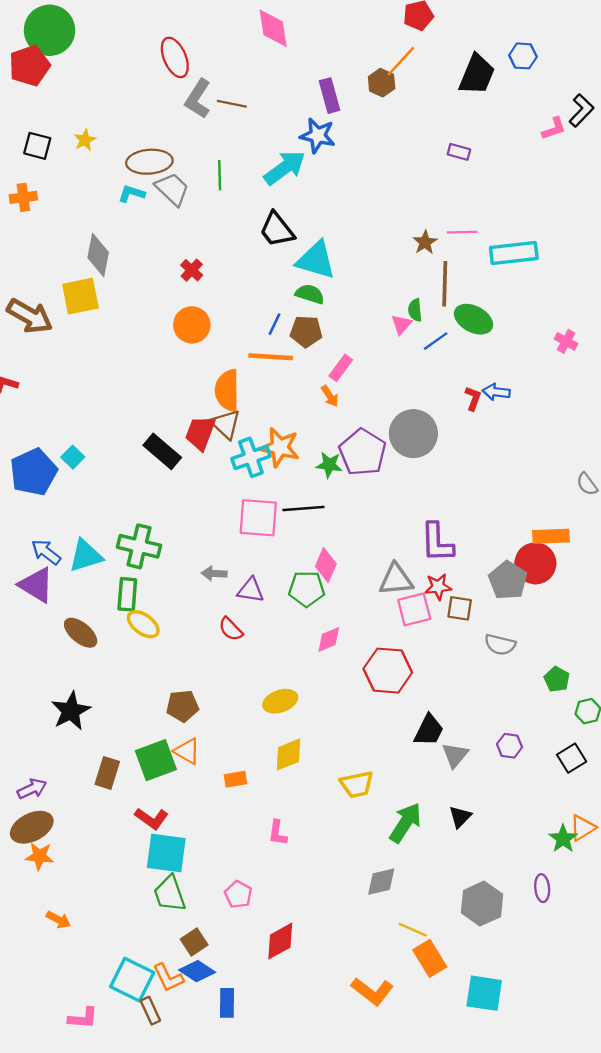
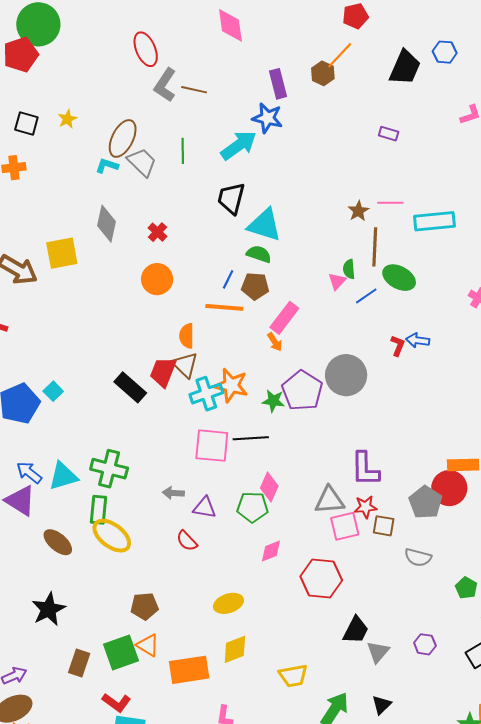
brown ellipse: (149, 162) -> (123, 138), turned -60
black trapezoid: (277, 230) -> (231, 198), turned 52
gray diamond: (98, 255) -> (106, 224), moved
pink rectangle: (341, 368) -> (284, 318), size x1.4
orange semicircle: (227, 390) -> (187, 336), size x0.7
yellow ellipse: (143, 624) -> (112, 536), size x1.4
orange rectangle: (236, 779) -> (189, 670), size x2.0

